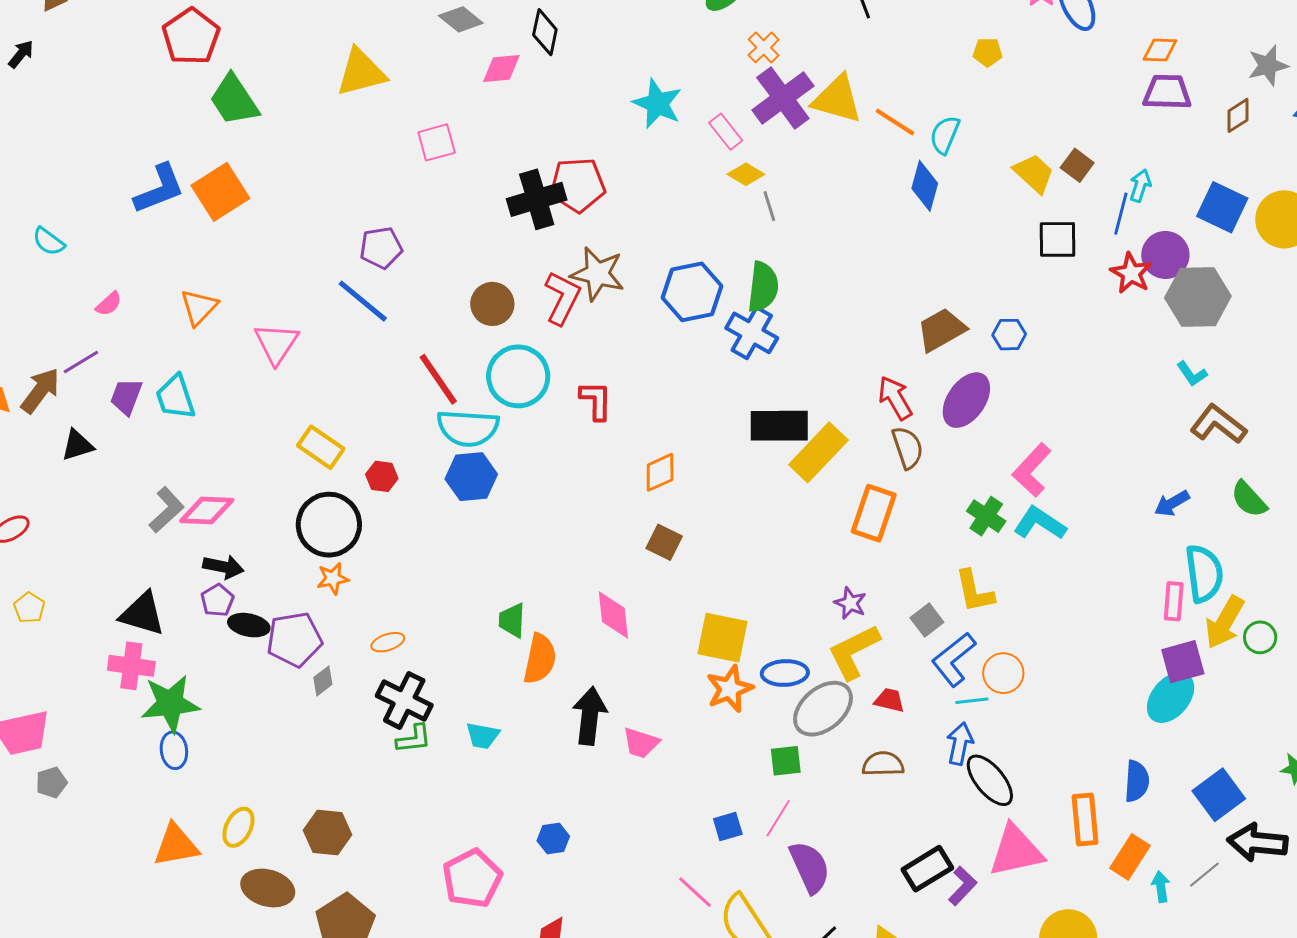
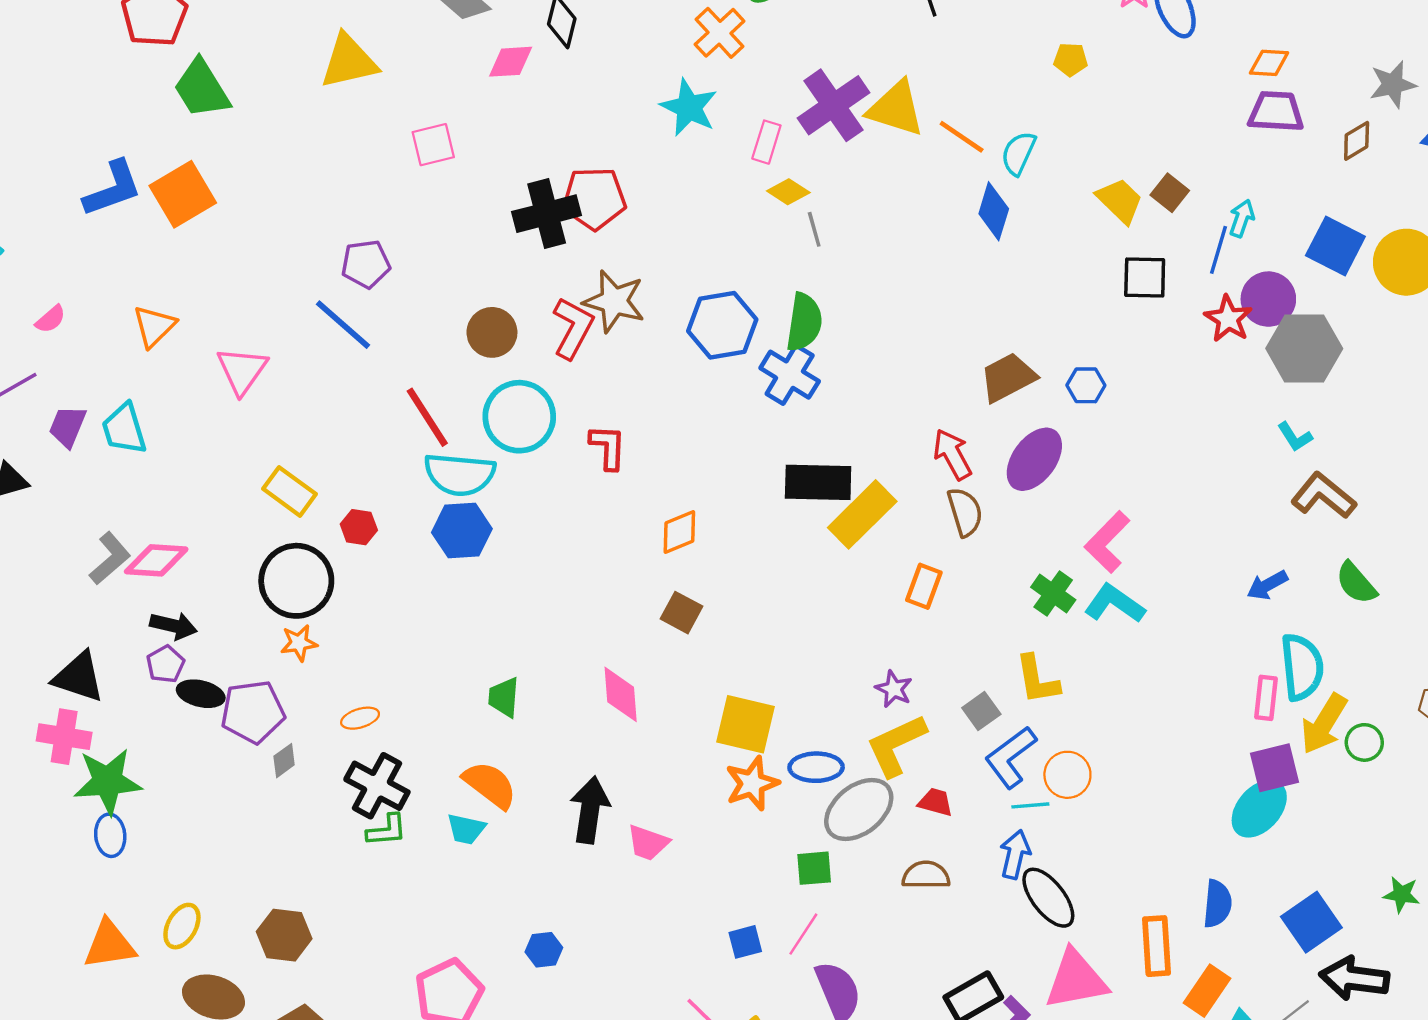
orange cross: (764, 47) -> (720, 33), moved, size x1.4
pink rectangle: (726, 132) -> (766, 142), turned 54
orange rectangle: (874, 513) -> (924, 586), size x0.7
orange semicircle: (540, 659) -> (490, 785), moved, turned -66

